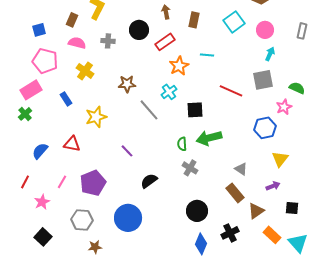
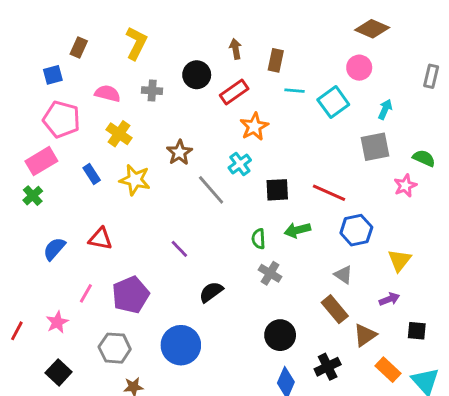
brown rectangle: (72, 20) -> (79, 47), moved
cyan square: (234, 22) -> (333, 102), moved
pink circle: (265, 30) -> (359, 68), moved
cyan line: (207, 55) -> (294, 91), moved
brown star: (127, 84) -> (179, 152), turned -30
red line: (231, 91) -> (329, 193), moved
yellow star: (96, 117) -> (135, 180), moved, turned 30
blue hexagon: (265, 128) -> (356, 230), moved
green arrow: (209, 138) -> (297, 230), size x0.7
red line: (25, 182) -> (17, 331), moved

